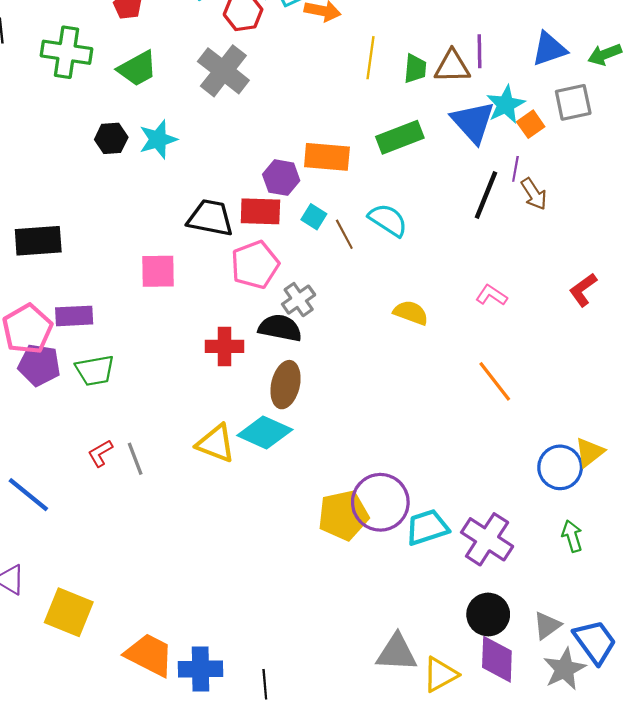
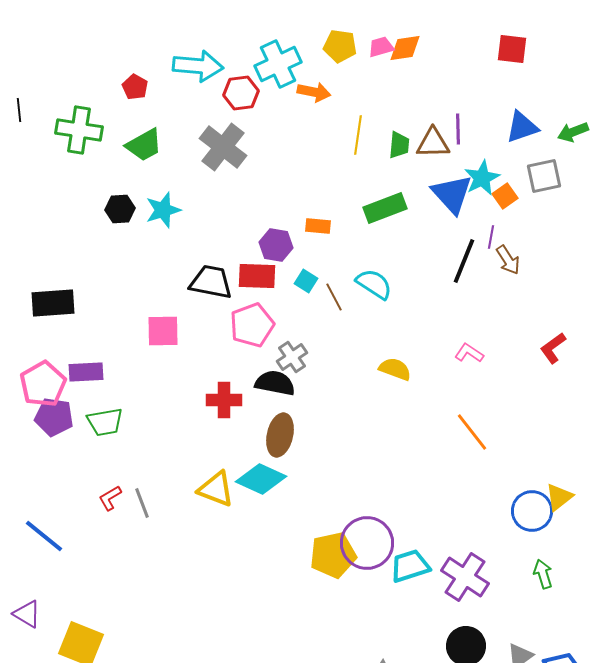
orange rectangle: (327, 157) -> (318, 226), size x0.6

